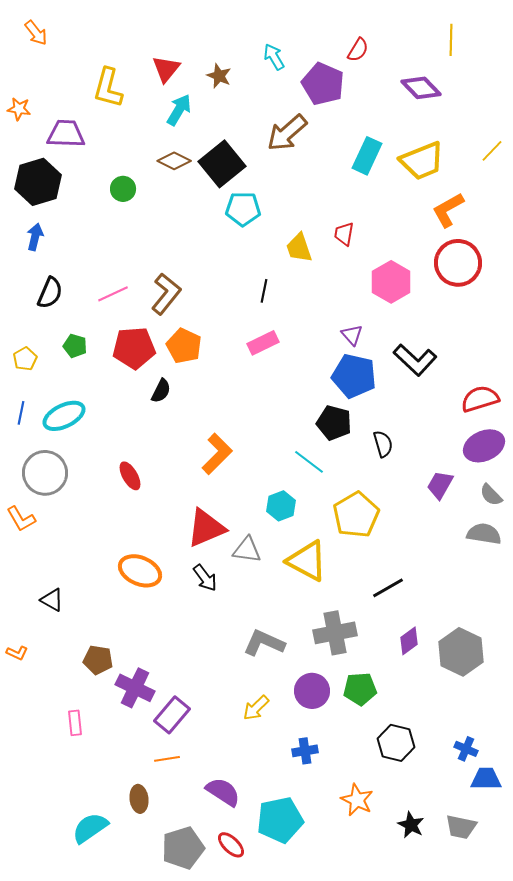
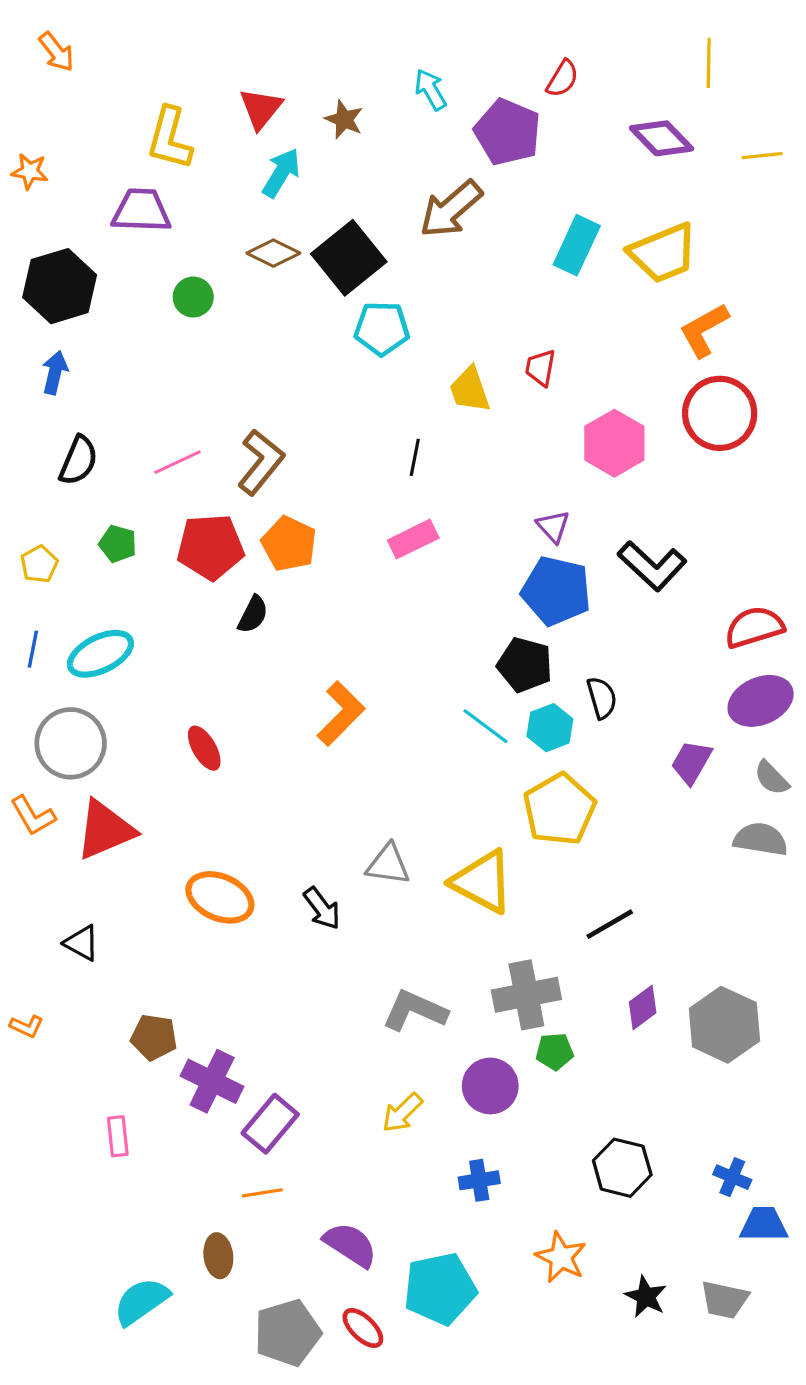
purple trapezoid: (66, 134) -> (141, 211), moved
yellow line: (492, 151) -> (762, 156), moved, turned 40
cyan hexagon: (281, 506) -> (550, 728), moved
red triangle: (206, 528) -> (105, 830), moved
green pentagon: (360, 689) -> (555, 1051), moved, size x0.7

